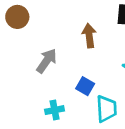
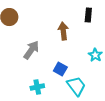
cyan trapezoid: (106, 109) -> (76, 86), turned -35

